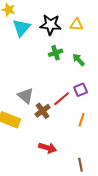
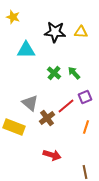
cyan triangle: (22, 28) -> (26, 50), moved, turned 48
green cross: (56, 53) -> (54, 73), moved, turned -32
green arrow: (79, 60) -> (74, 73), moved

